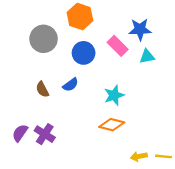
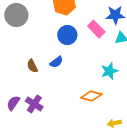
gray circle: (44, 39) -> (16, 15), moved
cyan star: (114, 95) -> (109, 71), moved

